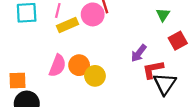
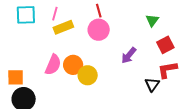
pink circle: (93, 14) -> (99, 30), moved
red L-shape: (153, 69) -> (167, 70), moved
black triangle: (165, 84) -> (152, 84), size x0.7

